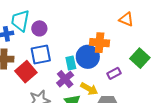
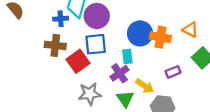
orange triangle: (126, 19) -> (190, 30), moved
purple circle: (39, 28) -> (97, 16), size x1.5
blue circle: (88, 57) -> (140, 33), moved

